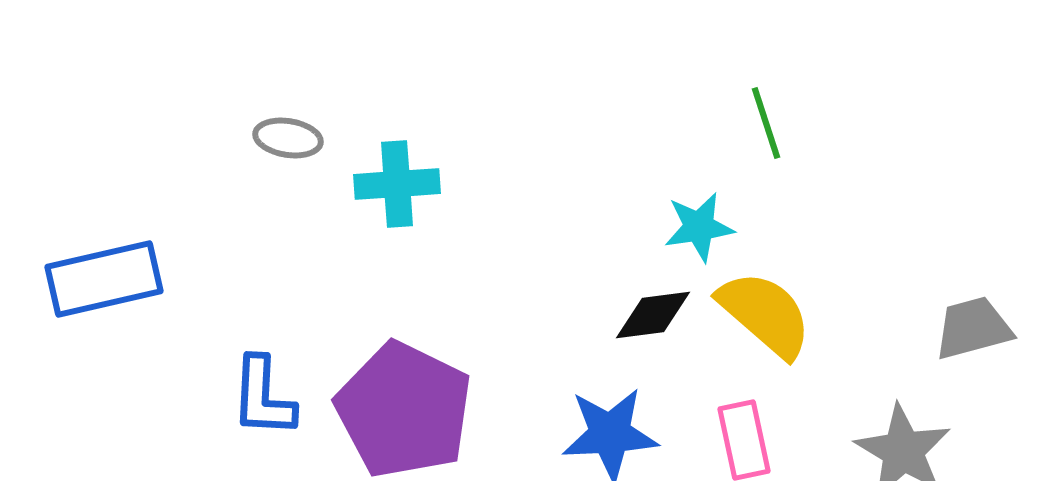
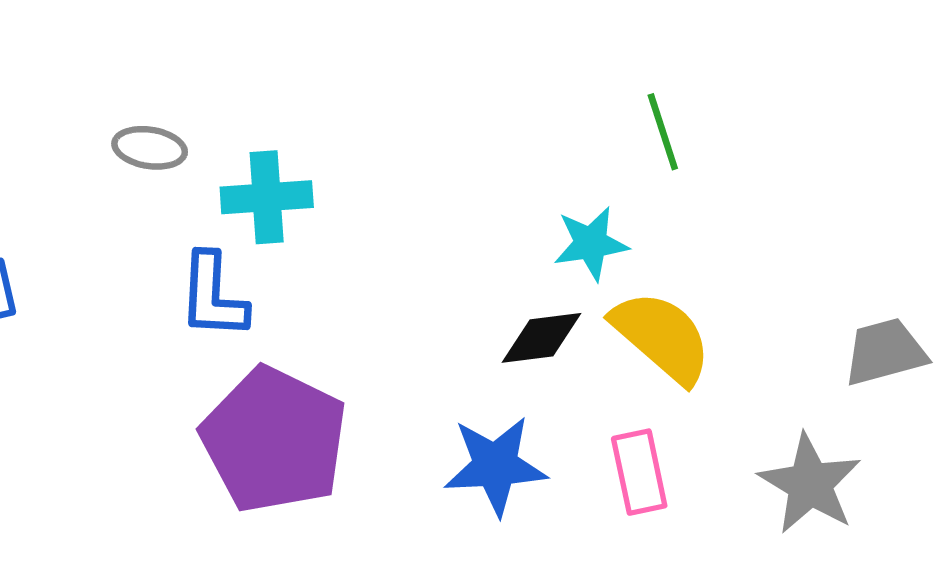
blue L-shape: (263, 397) -> (213, 296), moved

